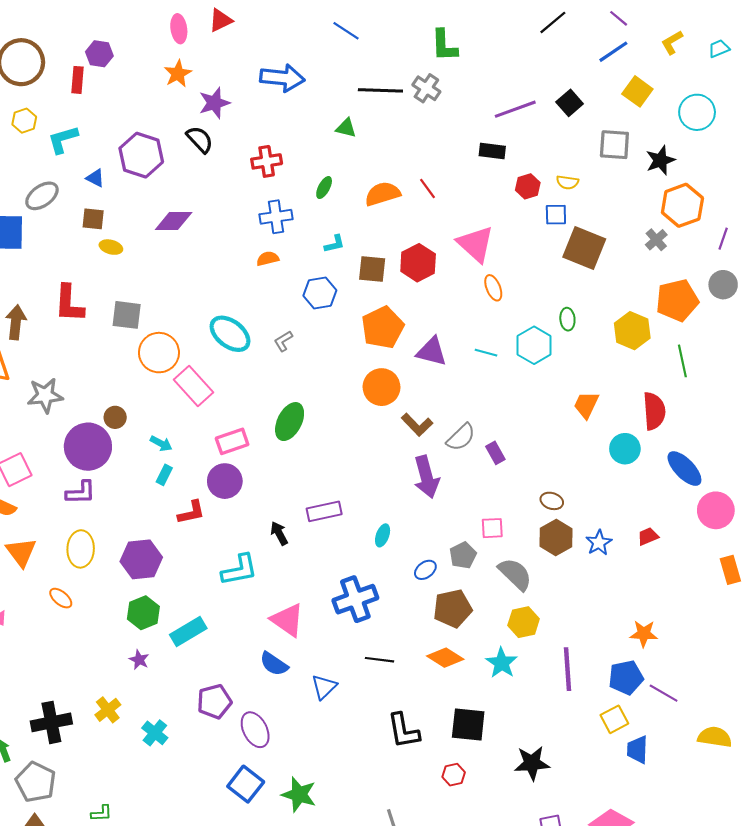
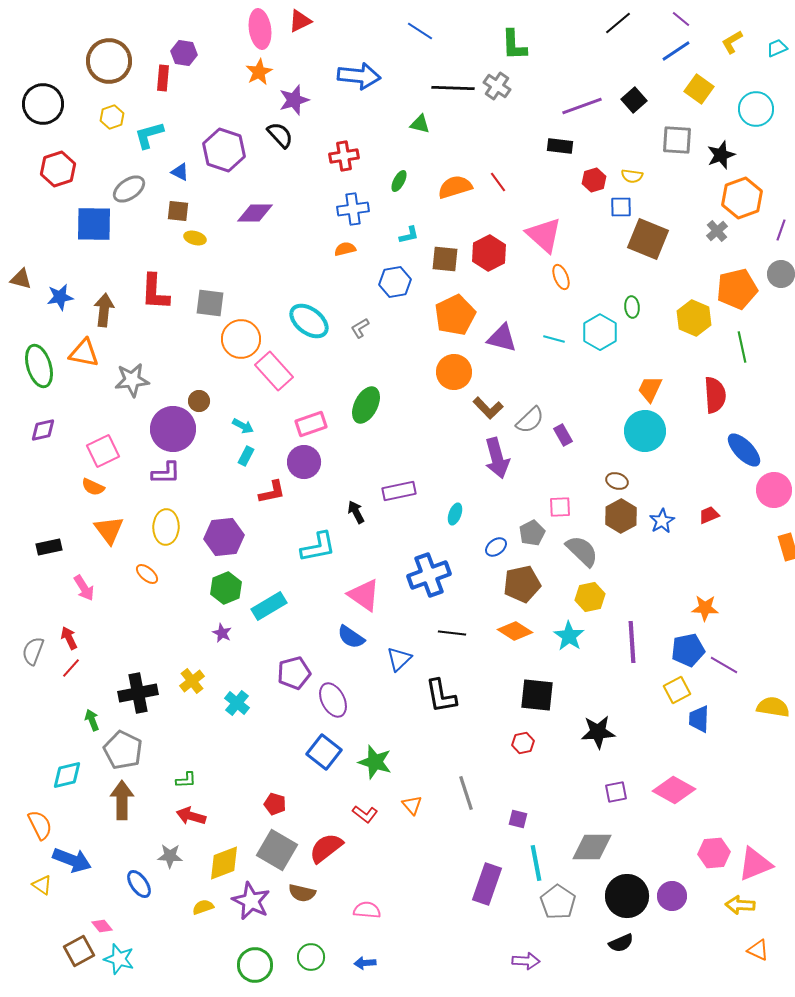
pink ellipse: (179, 29) -> (260, 29), size x1.4
cyan circle: (625, 449) -> (645, 431), moved, size x1.4
black L-shape: (403, 731) -> (441, 696), moved

